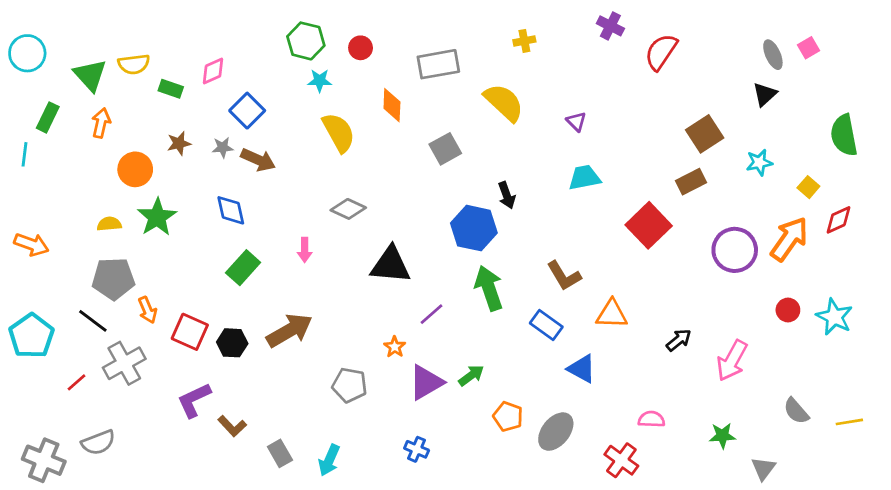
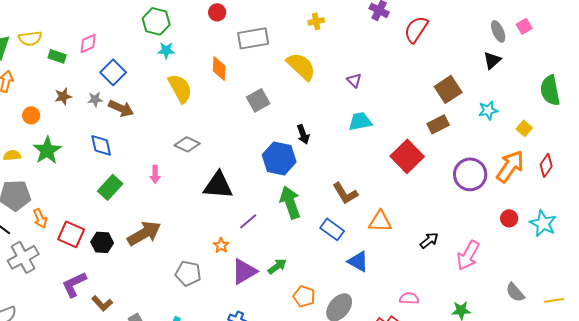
red circle: (361, 48) -> (217, 12), moved
orange circle: (135, 169) -> (31, 115), size x0.7
red diamond: (838, 220) -> (546, 165), moved, turned -30

